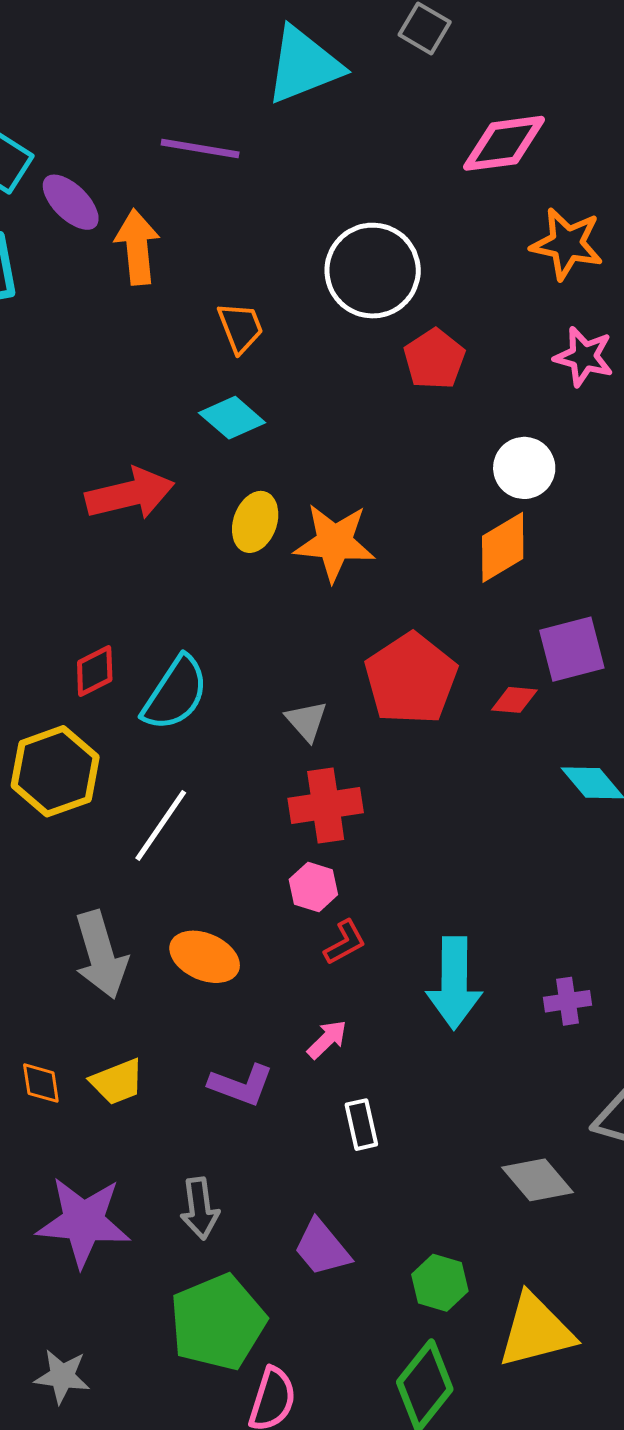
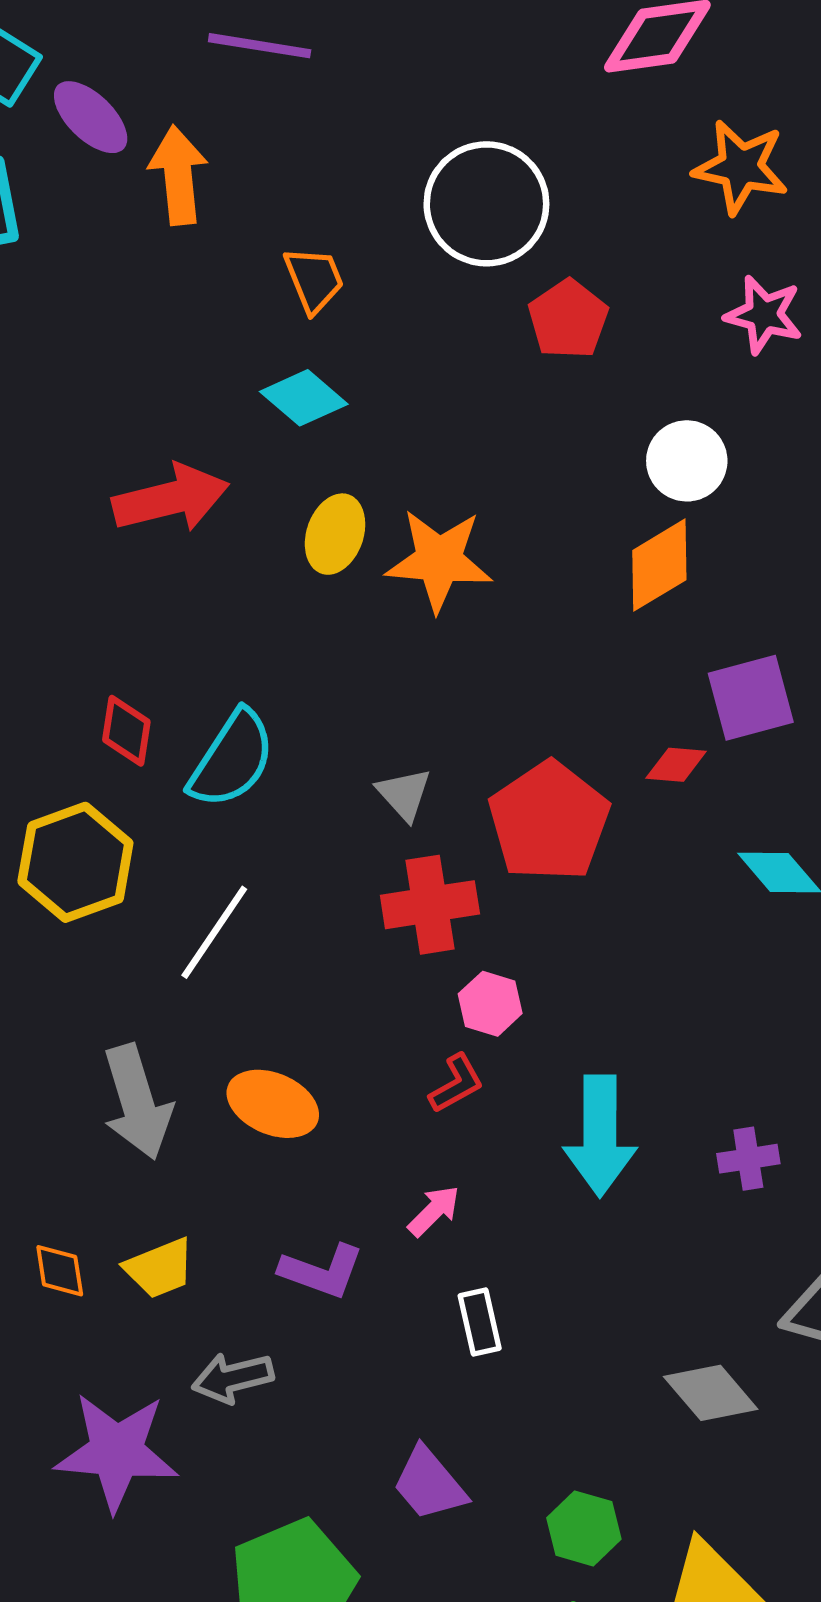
red diamond: (95, 671) -> (126, 731), turned -54
red pentagon: (411, 679) -> (549, 821), moved
pink hexagon: (313, 887) -> (490, 1004), moved
gray arrow: (200, 1208) -> (233, 1378), moved, turned 84

